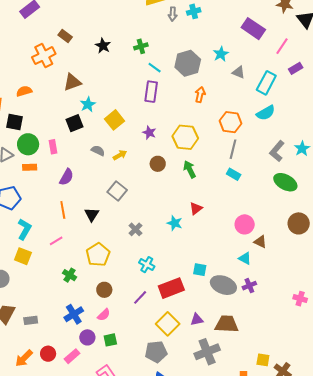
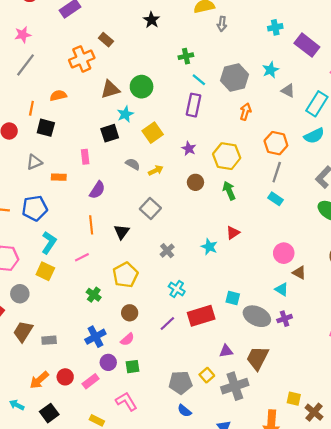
cyan cross: (194, 11) -> (275, 27), moved
black star: (103, 46) -> (152, 20), moved
green circle: (28, 144) -> (142, 87), moved
yellow square: (168, 324) -> (207, 375), moved, size x0.6
brown trapezoid: (227, 324) -> (258, 358), turned -70

